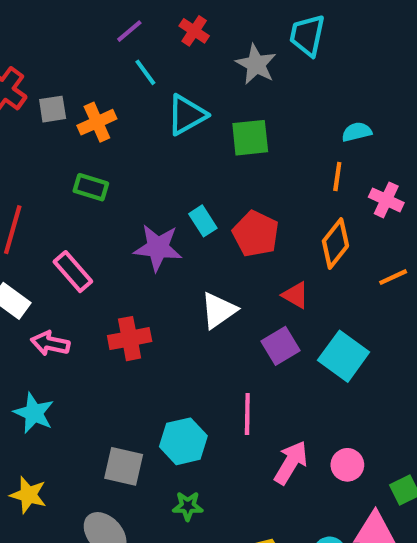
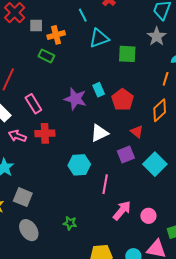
gray star: (256, 64) -> (157, 36), moved
green rectangle: (91, 187) -> (46, 56), moved
red cross: (130, 339) -> (45, 133), moved
cyan hexagon: (183, 441) -> (79, 165), moved
gray square: (124, 466) -> (23, 197), moved

